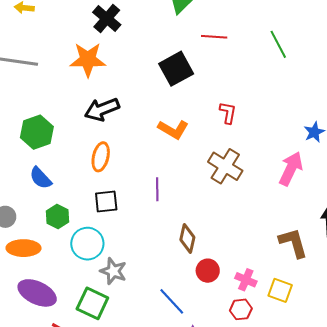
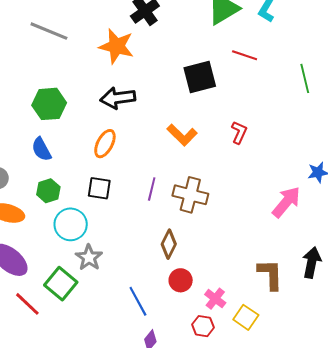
brown cross: (225, 166) -> (190, 195), moved, turned -32

